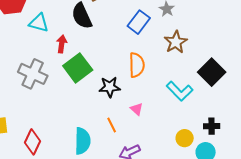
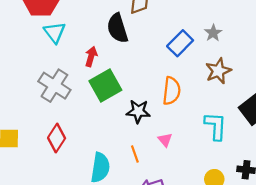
cyan triangle: (39, 23) -> (55, 32), moved, turned 30
cyan L-shape: (180, 91) -> (216, 126), turned -140
red diamond: (33, 142) -> (57, 138), moved

